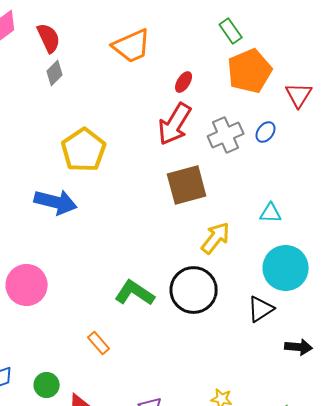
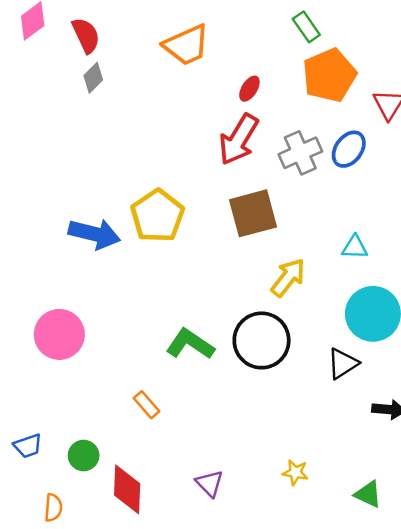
blue ellipse: (266, 132) -> (349, 149), size x1.4
yellow pentagon: (84, 150) -> (157, 216), moved

